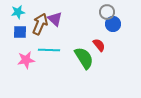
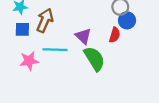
purple triangle: (55, 19) -> (83, 36), moved
red semicircle: (99, 45) -> (115, 35), moved, turned 56

